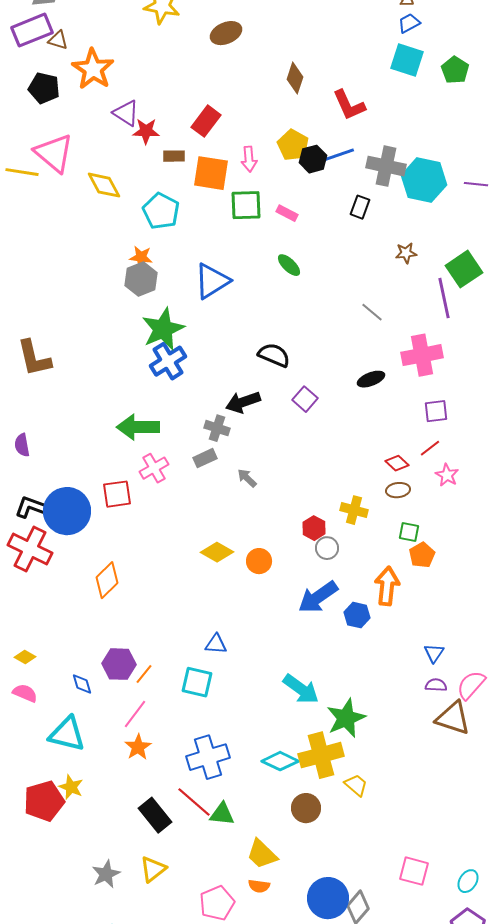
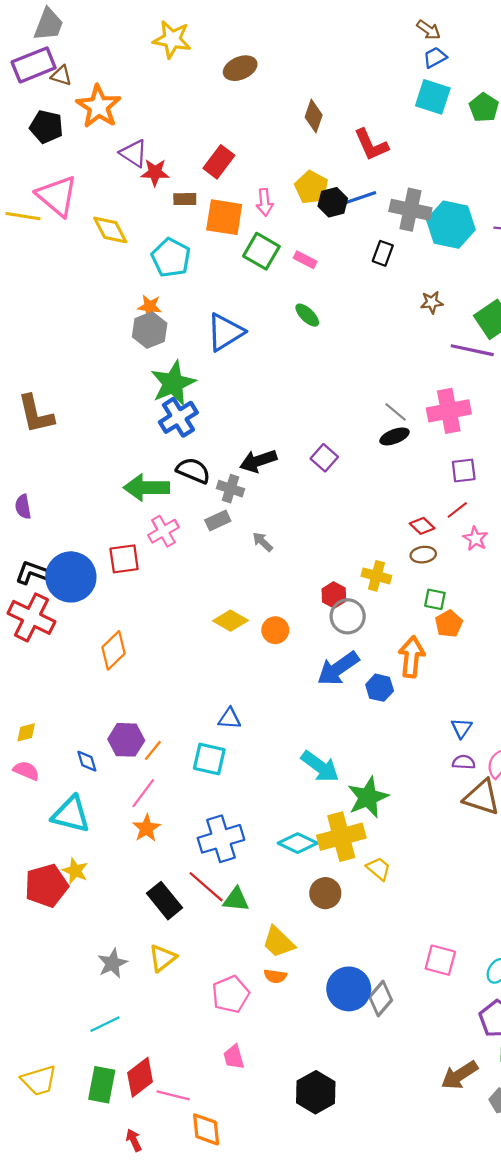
green square: (246, 205) -> (261, 251), turned 32
purple line: (444, 298) -> (472, 350), turned -66
gray line: (372, 312) -> (396, 412), moved
black semicircle: (274, 355) -> (193, 471), moved
gray circle: (327, 548) -> (348, 616), size x1.4
yellow diamond: (25, 657) -> (26, 732), turned -45

